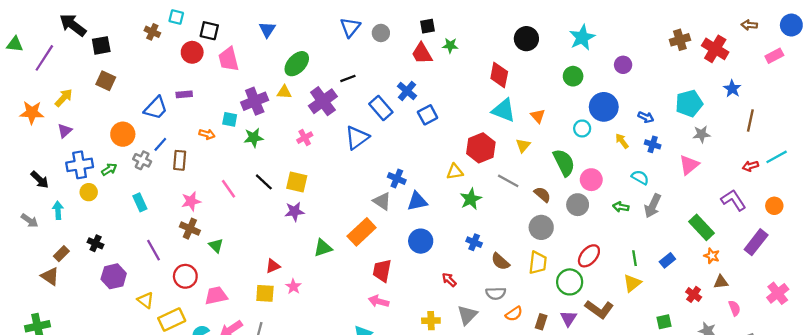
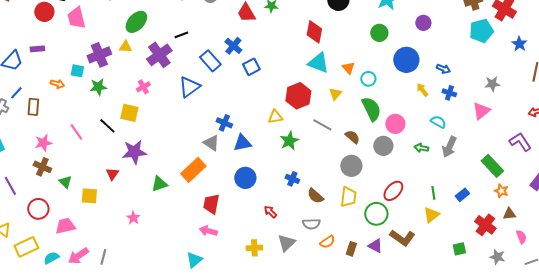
cyan pentagon: (689, 103) -> (481, 31), moved
cyan circle: (582, 128) -> (368, 79), moved
yellow square: (297, 182) -> (129, 113), moved
purple star: (294, 211) -> (134, 152), size x1.4
red triangle: (273, 266) -> (112, 174), moved, turned -32
yellow square: (265, 293) -> (89, 196), moved
red cross: (694, 294) -> (485, 225), size x1.5
purple triangle: (569, 318) -> (375, 246), turned -35

